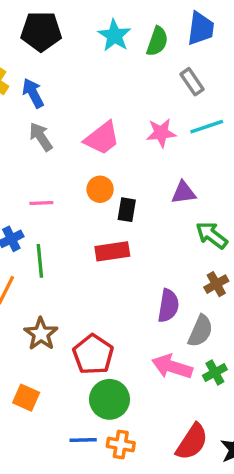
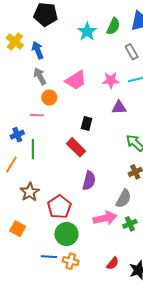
cyan star: (114, 35) -> (87, 32), moved
orange circle: (100, 189) -> (49, 98), moved
purple triangle: (183, 193) -> (119, 107), moved
red rectangle: (112, 251) -> (76, 147), turned 48
purple semicircle: (168, 306) -> (89, 181), moved
pink arrow: (172, 367) -> (105, 218), turned 145
red semicircle: (192, 442) -> (113, 263), size x0.6

